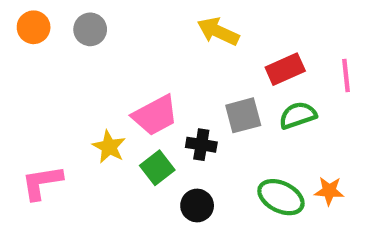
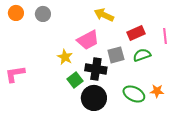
pink trapezoid: (155, 115) -> (88, 40), moved
black cross: (201, 145) -> (96, 69), size x1.5
yellow star: (109, 147) -> (65, 57), moved
pink L-shape: (42, 182) -> (15, 74), moved
black circle: (197, 205) -> (94, 98), size x1.6

